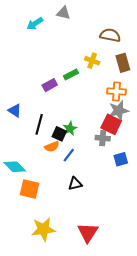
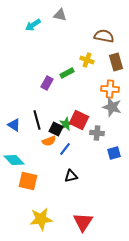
purple rectangle: (50, 85) -> (47, 83), turned -32
blue triangle: (15, 111) -> (14, 125), moved
gray star: (119, 111) -> (112, 107), turned 30
black line: (39, 124) -> (37, 120), turned -30
red square: (111, 124) -> (79, 120), moved

